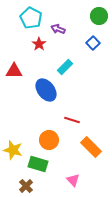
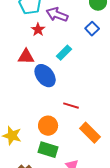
purple arrow: (58, 29) -> (57, 15), size x1.5
red triangle: (14, 71) -> (26, 57), moved
green rectangle: (38, 164) -> (48, 150), moved

